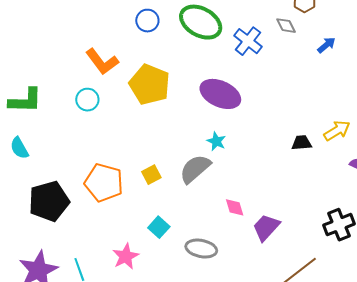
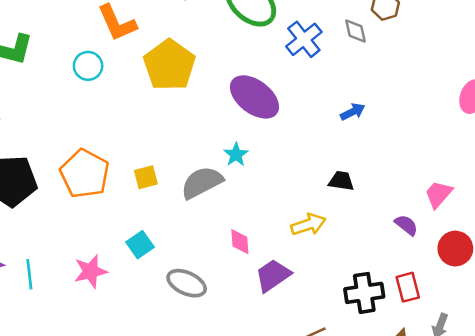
blue arrow: (326, 45) -> (353, 112), moved
yellow arrow: (337, 131) -> (308, 224), moved

